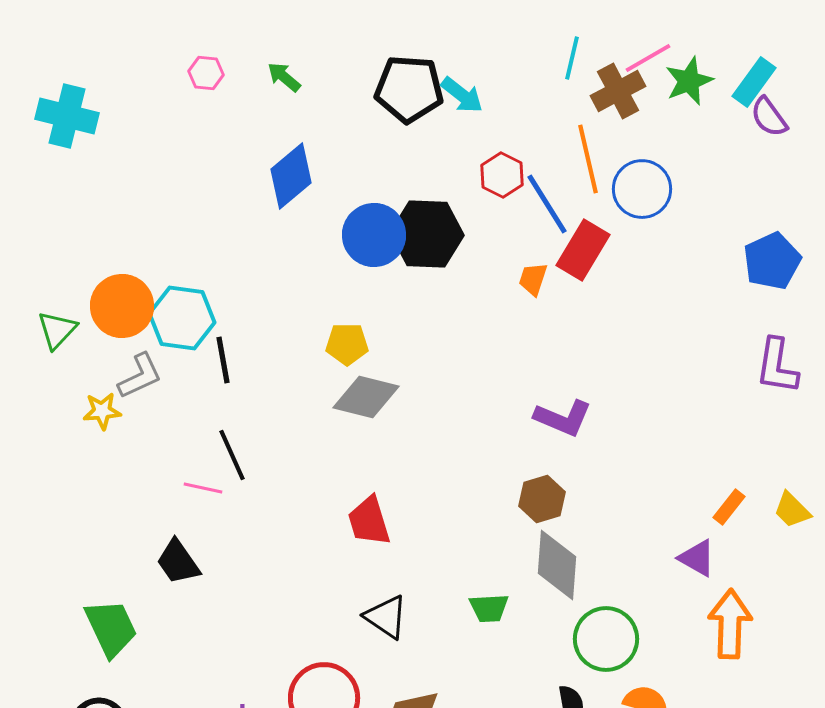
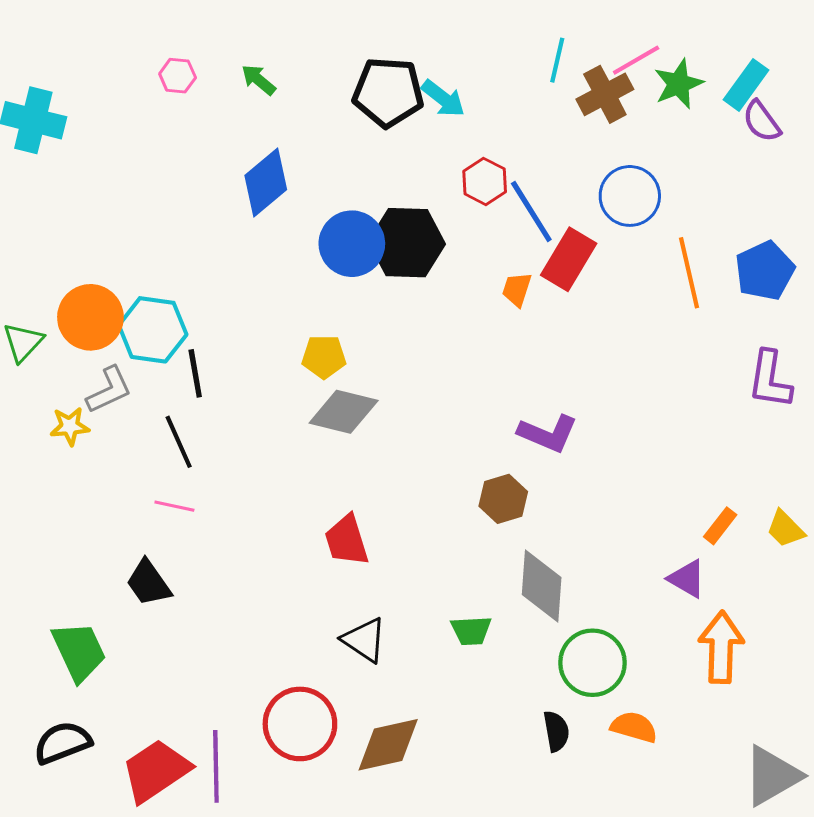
orange line: (588, 159) -> (689, 273), moved
black line: (232, 455) -> (179, 442), moved
brown hexagon: (542, 499) -> (503, 499), moved

